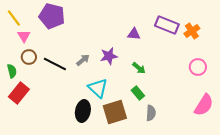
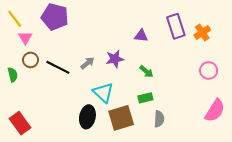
purple rectangle: (167, 25) -> (176, 26), turned 50
red rectangle: (19, 93) -> (20, 123), moved, turned -75
green rectangle: (138, 93) -> (145, 98), turned -64

